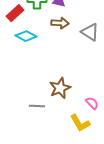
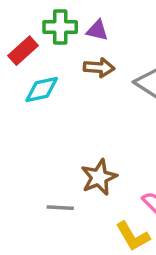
cyan diamond: (26, 36) -> (42, 89), turned -40

